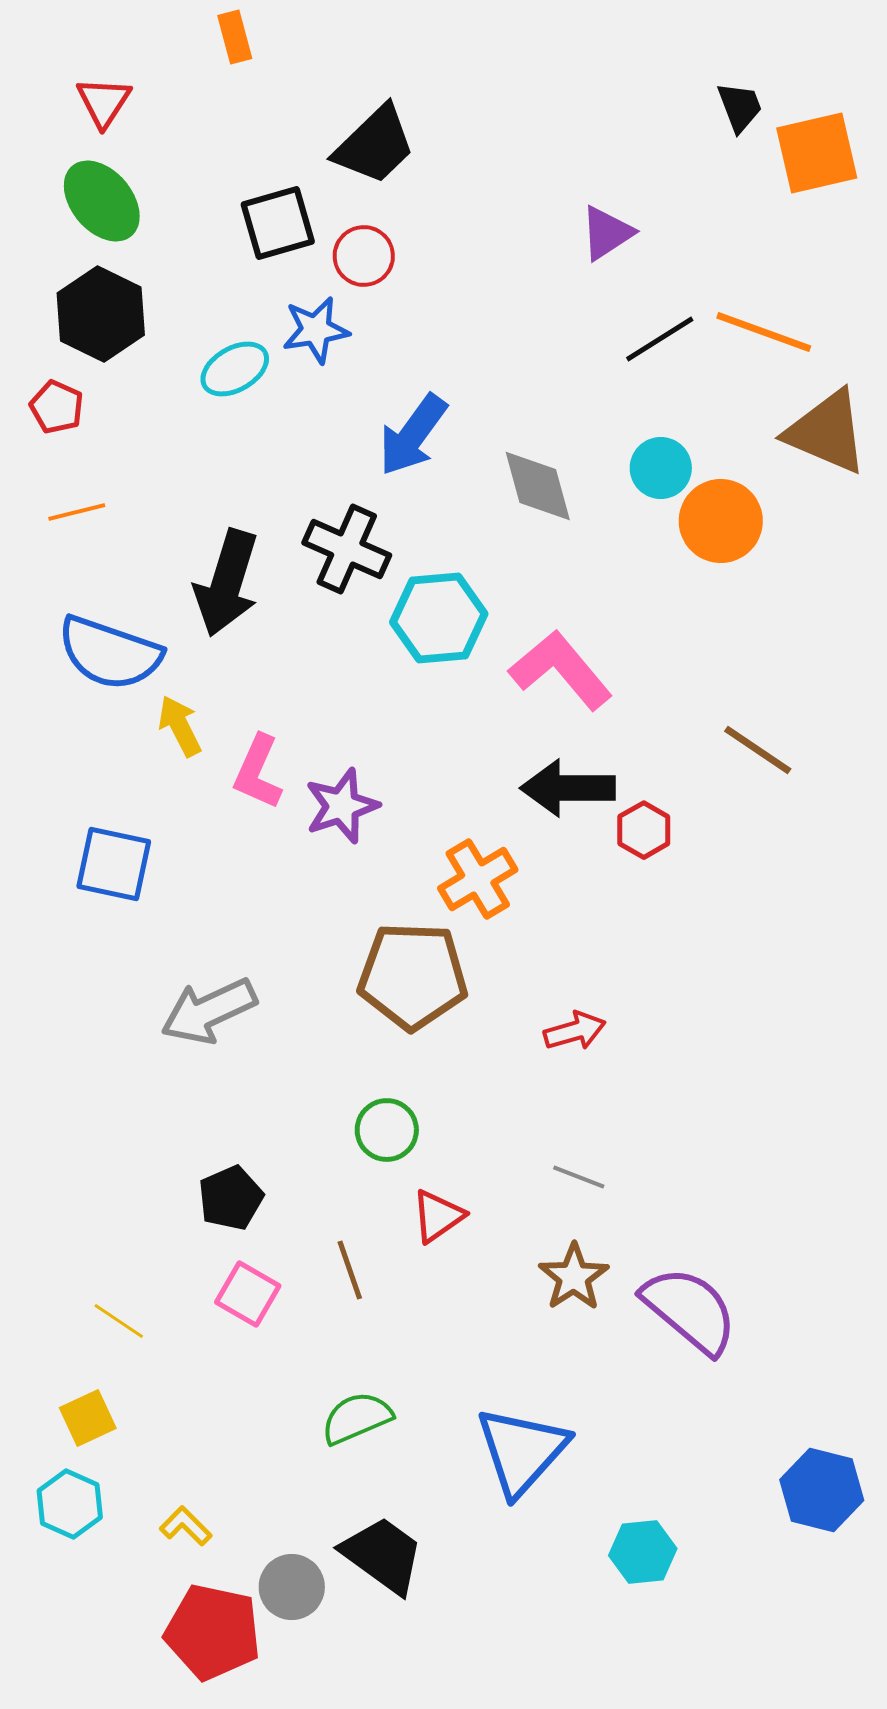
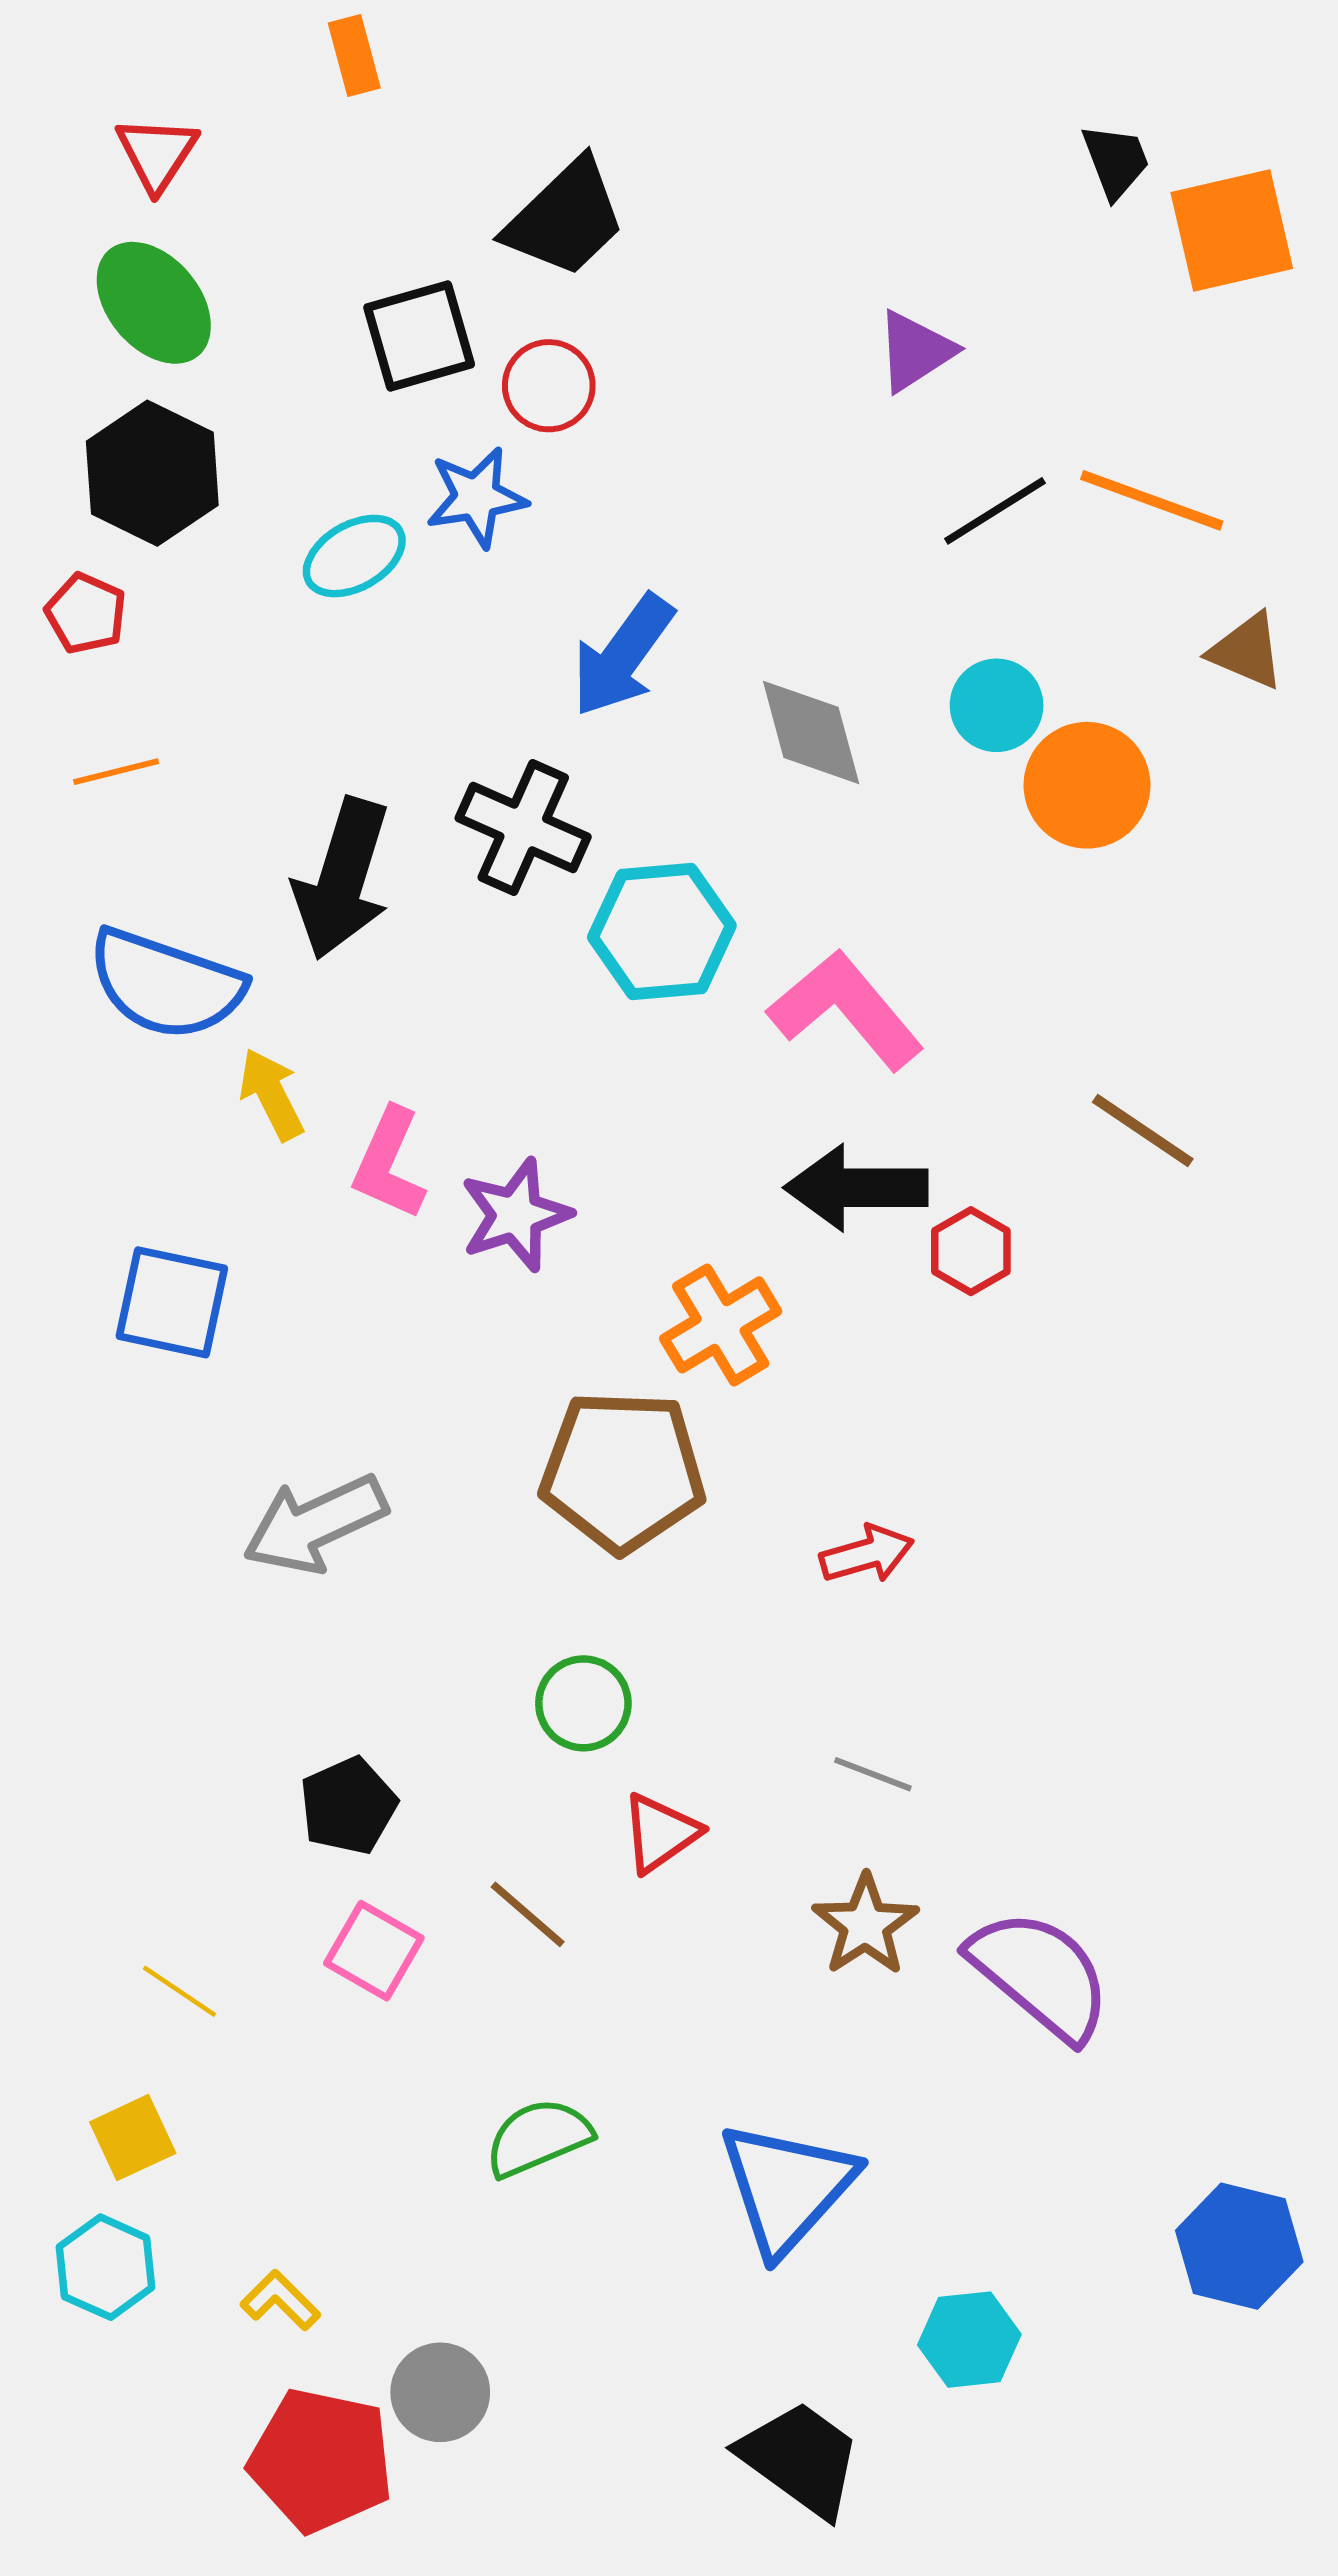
brown triangle: (827, 432) -> (1247, 651), size x0.6
brown line: (350, 1270) -> (528, 1914), turned -30
black trapezoid: (383, 1555) -> (801, 2459), moved

